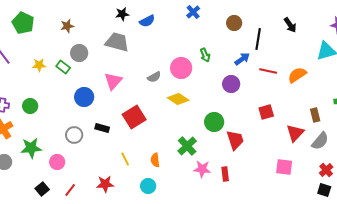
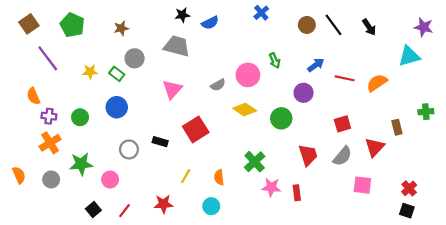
black line: (258, 39) -> (334, 25), moved, turned -45
blue circle: (84, 97) -> (117, 107), moved
green circle: (214, 122) -> (281, 118), moved
gray semicircle: (320, 141) -> (342, 156), moved
yellow line: (125, 159) -> (186, 176), turned 56

